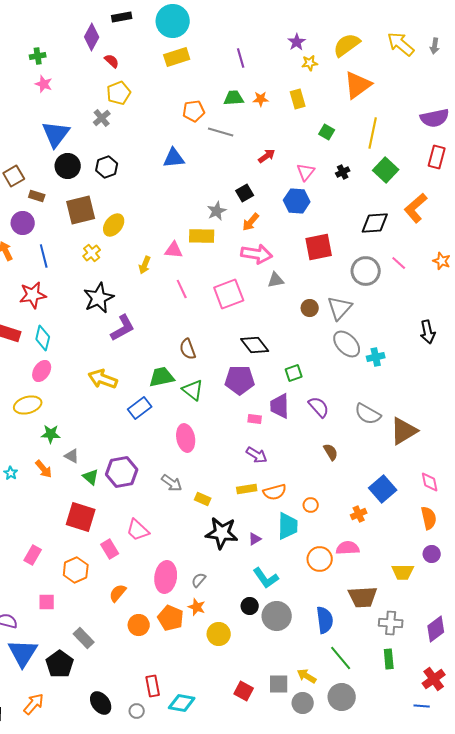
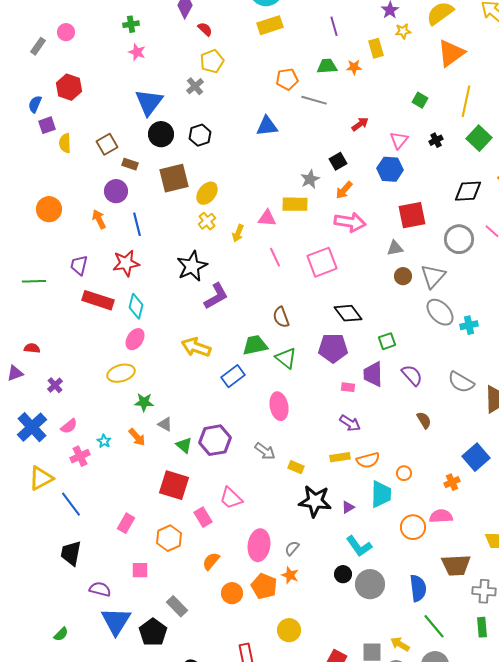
yellow rectangle: (298, 99) -> (376, 48), moved
yellow cross: (92, 253) -> (207, 221), moved
gray triangle: (276, 280) -> (395, 248), moved
yellow circle: (219, 634) -> (289, 630), moved

